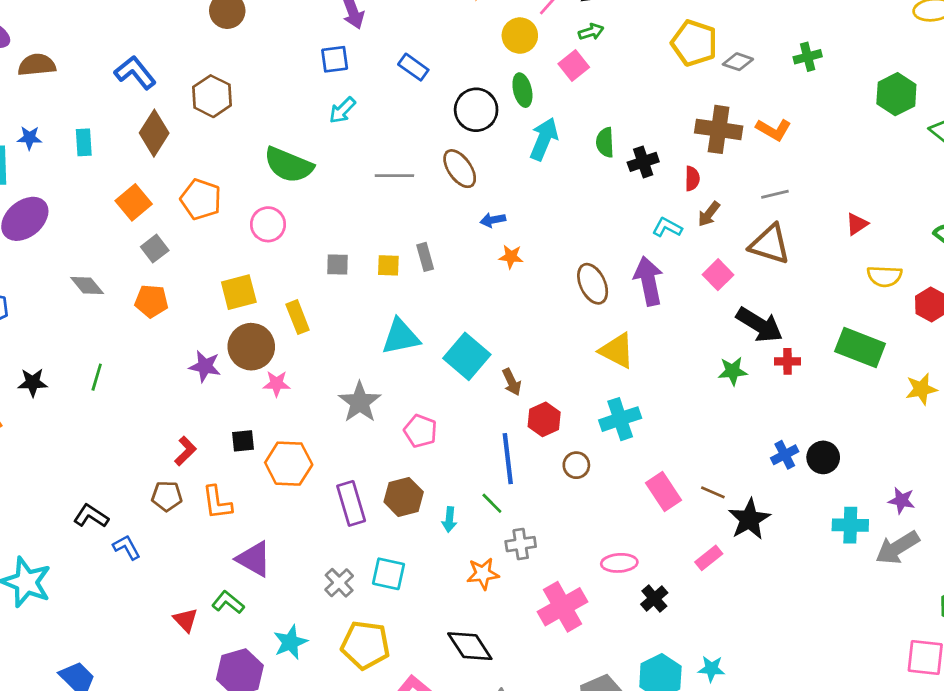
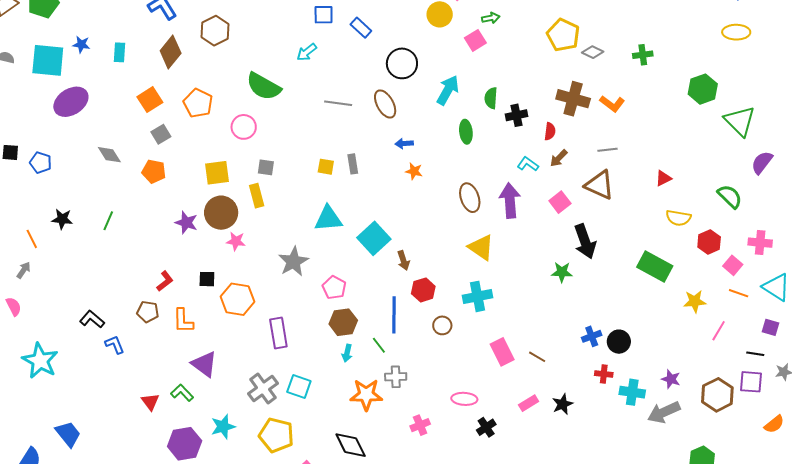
blue square: (335, 59) -> (324, 15), moved
green ellipse: (522, 90) -> (466, 132), moved
gray square: (337, 265) -> (266, 167), moved
black arrow: (759, 325) -> (585, 241), turned 32
red cross: (787, 361) -> (604, 374), moved
brown hexagon: (404, 497) -> (343, 322), moved
black star: (749, 519) -> (563, 404), moved, size x0.7
orange star: (483, 574) -> (366, 395), size x1.4
gray cross: (339, 583) -> (263, 388), size x1.4
pink cross: (563, 607) -> (420, 425), size x0.6

